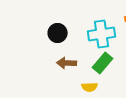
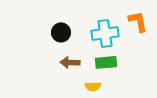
green rectangle: (103, 63) -> (106, 62), turned 45

